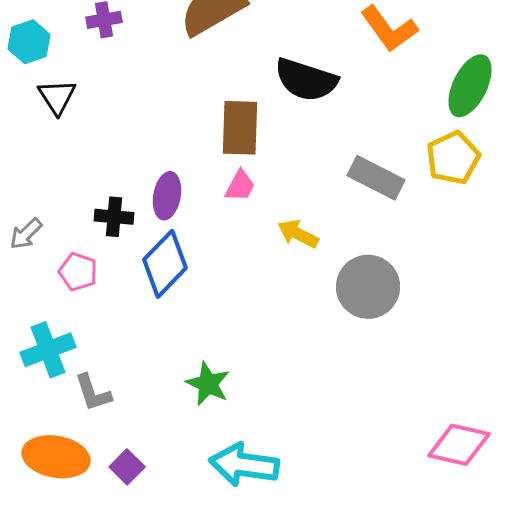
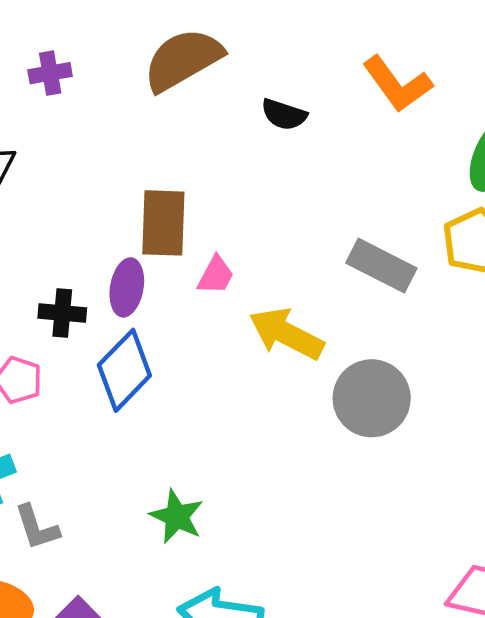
black semicircle: (306, 80) -> (284, 114), moved, size x0.6
brown rectangle: (240, 128) -> (163, 223), moved
yellow arrow: (298, 234) -> (286, 334), size x1.5

